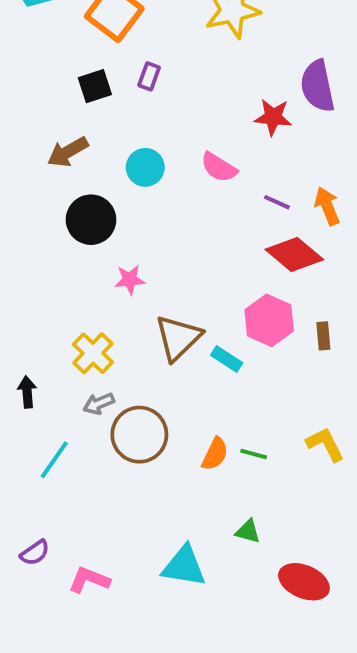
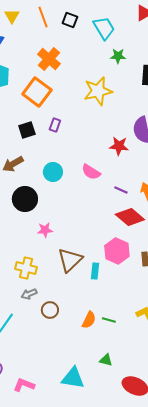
yellow cross: (93, 353) -> (26, 268), turned -30
cyan rectangle: (227, 359) -> (95, 271), turned 63
brown circle: (139, 435) -> (50, 310), size x0.6

